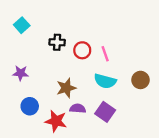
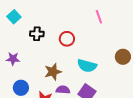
black cross: (57, 42) -> (37, 34), moved
pink line: (105, 54) -> (99, 17), moved
brown circle: (140, 80) -> (123, 57), moved

